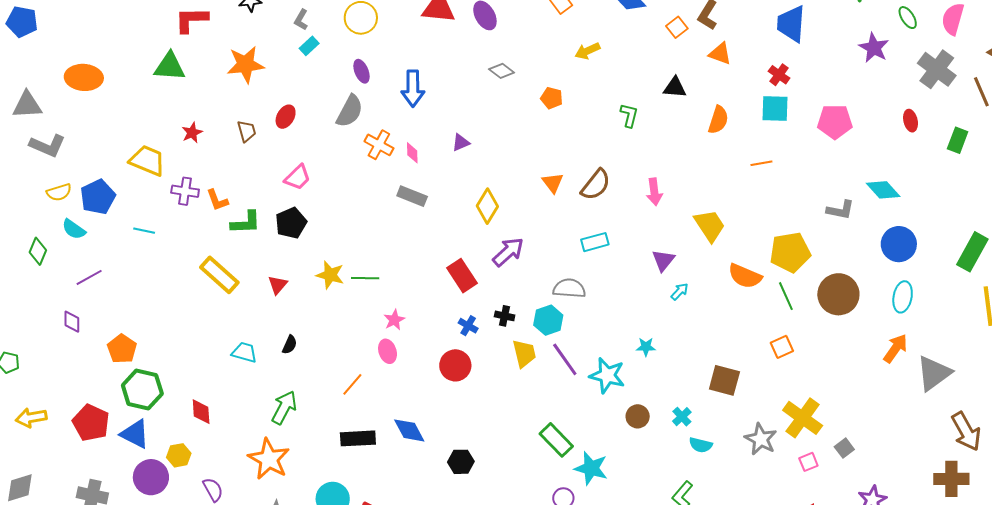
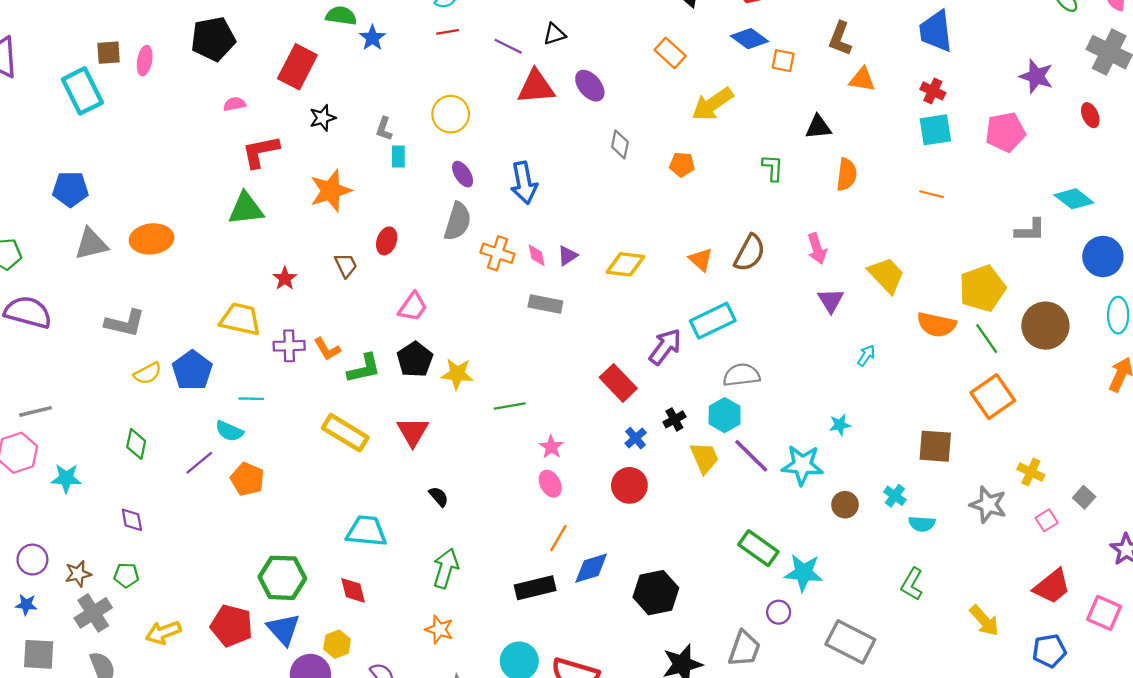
orange square: (677, 27) -> (783, 61), moved, turned -30
cyan rectangle: (309, 46) -> (398, 156), turned -36
purple star: (874, 48) -> (1036, 76), moved
yellow arrow: (587, 51) -> (712, 104), size x1.5
gray diamond: (502, 71) -> (620, 144), turned 75
gray triangle: (27, 105) -> (91, 244), moved
orange semicircle: (718, 120) -> (847, 174), moved
purple triangle: (461, 143) -> (568, 256), moved
orange line: (761, 163) -> (932, 194), turned 35
yellow diamond: (487, 206) -> (625, 264), moved, turned 76
cyan semicircle: (74, 229) -> (229, 431), moved
cyan rectangle: (595, 242) -> (713, 321), moved, size x1.4
purple triangle: (663, 260) -> (831, 300), moved
yellow star: (330, 275) -> (457, 374), moved
red triangle: (278, 285) -> (413, 432), size x1.4
black cross: (505, 316) -> (674, 419), turned -30
purple diamond: (72, 322) -> (132, 520), moved
blue cross: (468, 326) -> (636, 438), turned 30
black semicircle: (290, 345) -> (439, 497), turned -54
orange square: (782, 347) -> (993, 397), size x1.6
orange pentagon: (122, 349) -> (247, 479), moved
cyan trapezoid: (244, 352) -> (366, 531), moved, size x1.4
orange line: (352, 384) -> (558, 538), moved
yellow cross: (803, 418) -> (1031, 472), size x0.6
blue diamond: (409, 430) -> (591, 568), turned -68
blue triangle: (135, 434) -> (283, 629), turned 32
orange star: (269, 459) -> (439, 630), size x0.6
black hexagon: (461, 462) -> (656, 593), size x1.5

